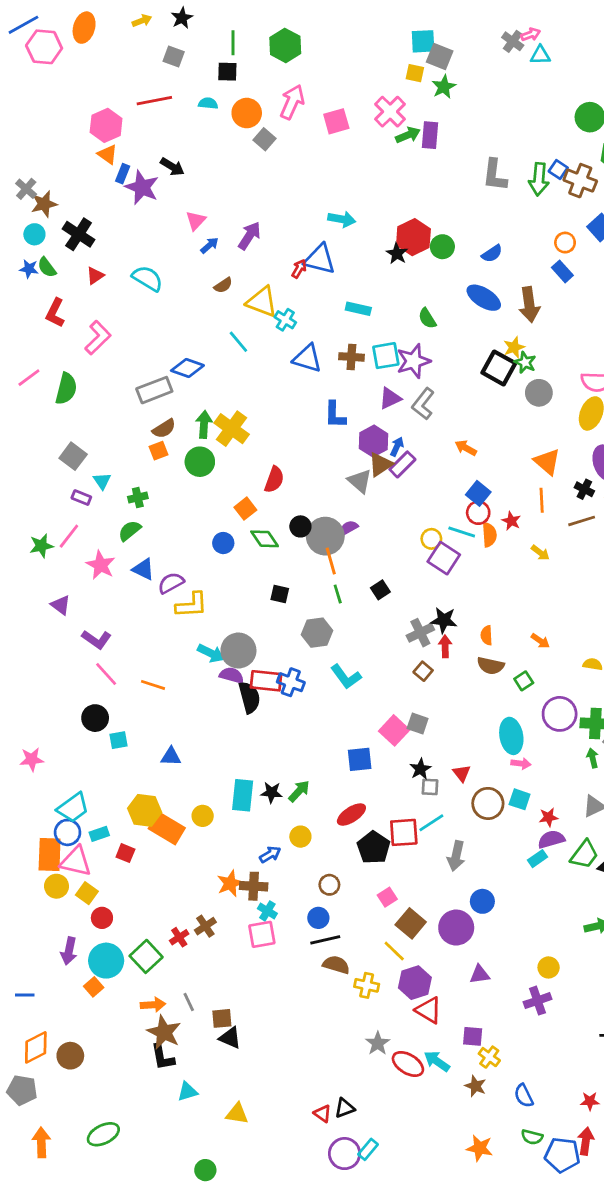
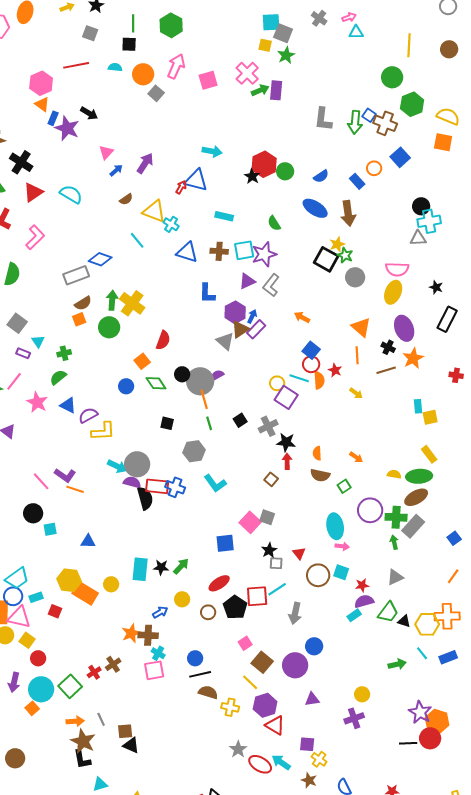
gray cross: (513, 41) -> (319, 18), moved
blue rectangle: (562, 271) -> (357, 181), moved
red triangle: (95, 276) -> (33, 192), size x1.5
gray cross: (420, 633) -> (268, 426), moved
purple L-shape: (96, 639) -> (65, 475), moved
brown circle: (329, 885) -> (208, 612), moved

